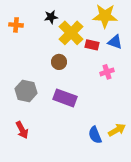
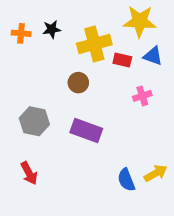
black star: (51, 17) -> (52, 29), moved
yellow cross: (71, 33) -> (94, 44), turned 30

